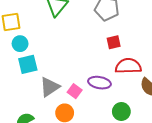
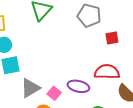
red square: (114, 42) -> (112, 38), moved

